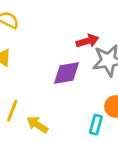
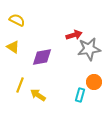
purple diamond: (67, 73) -> (42, 57), moved

